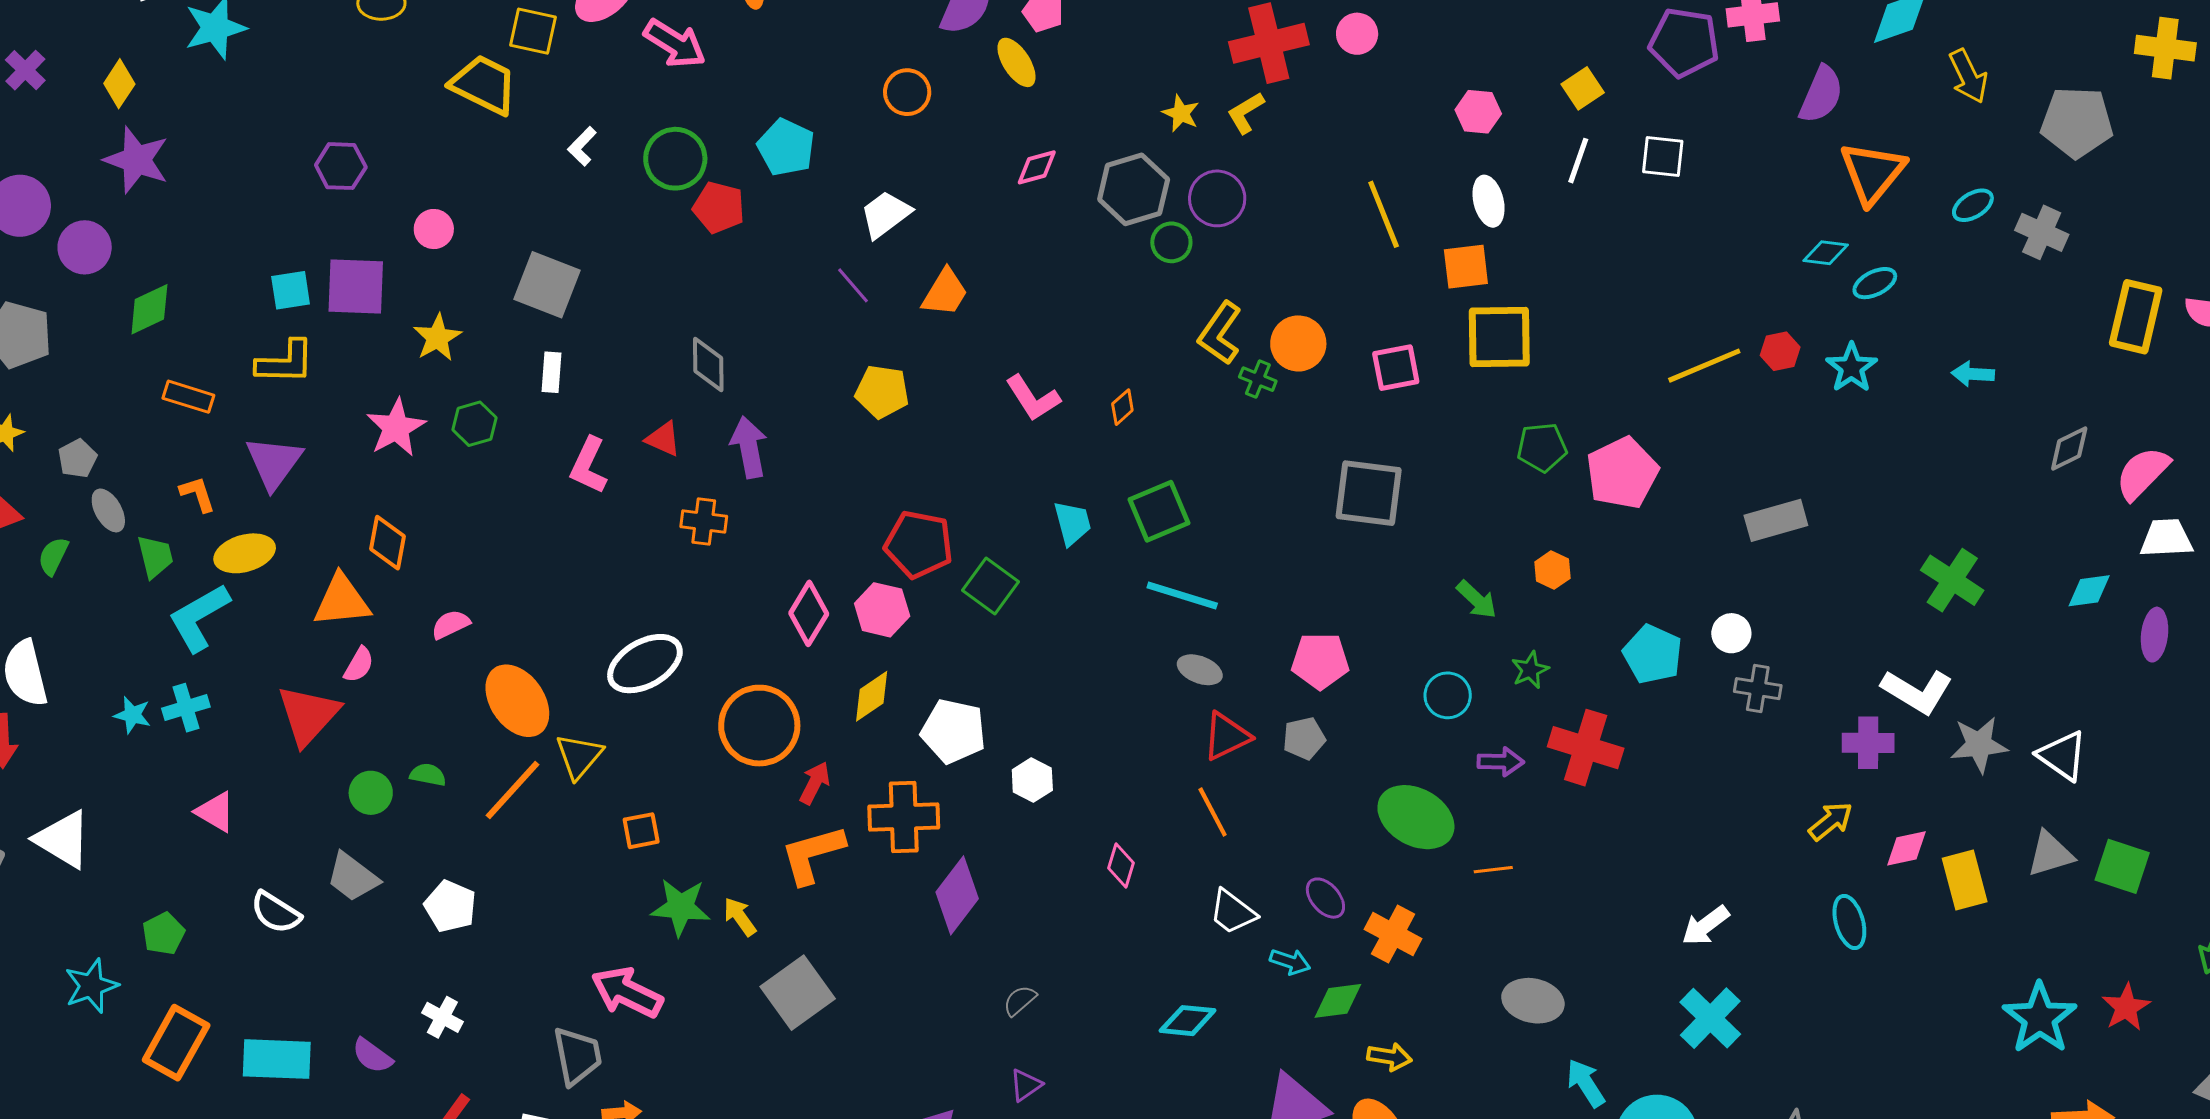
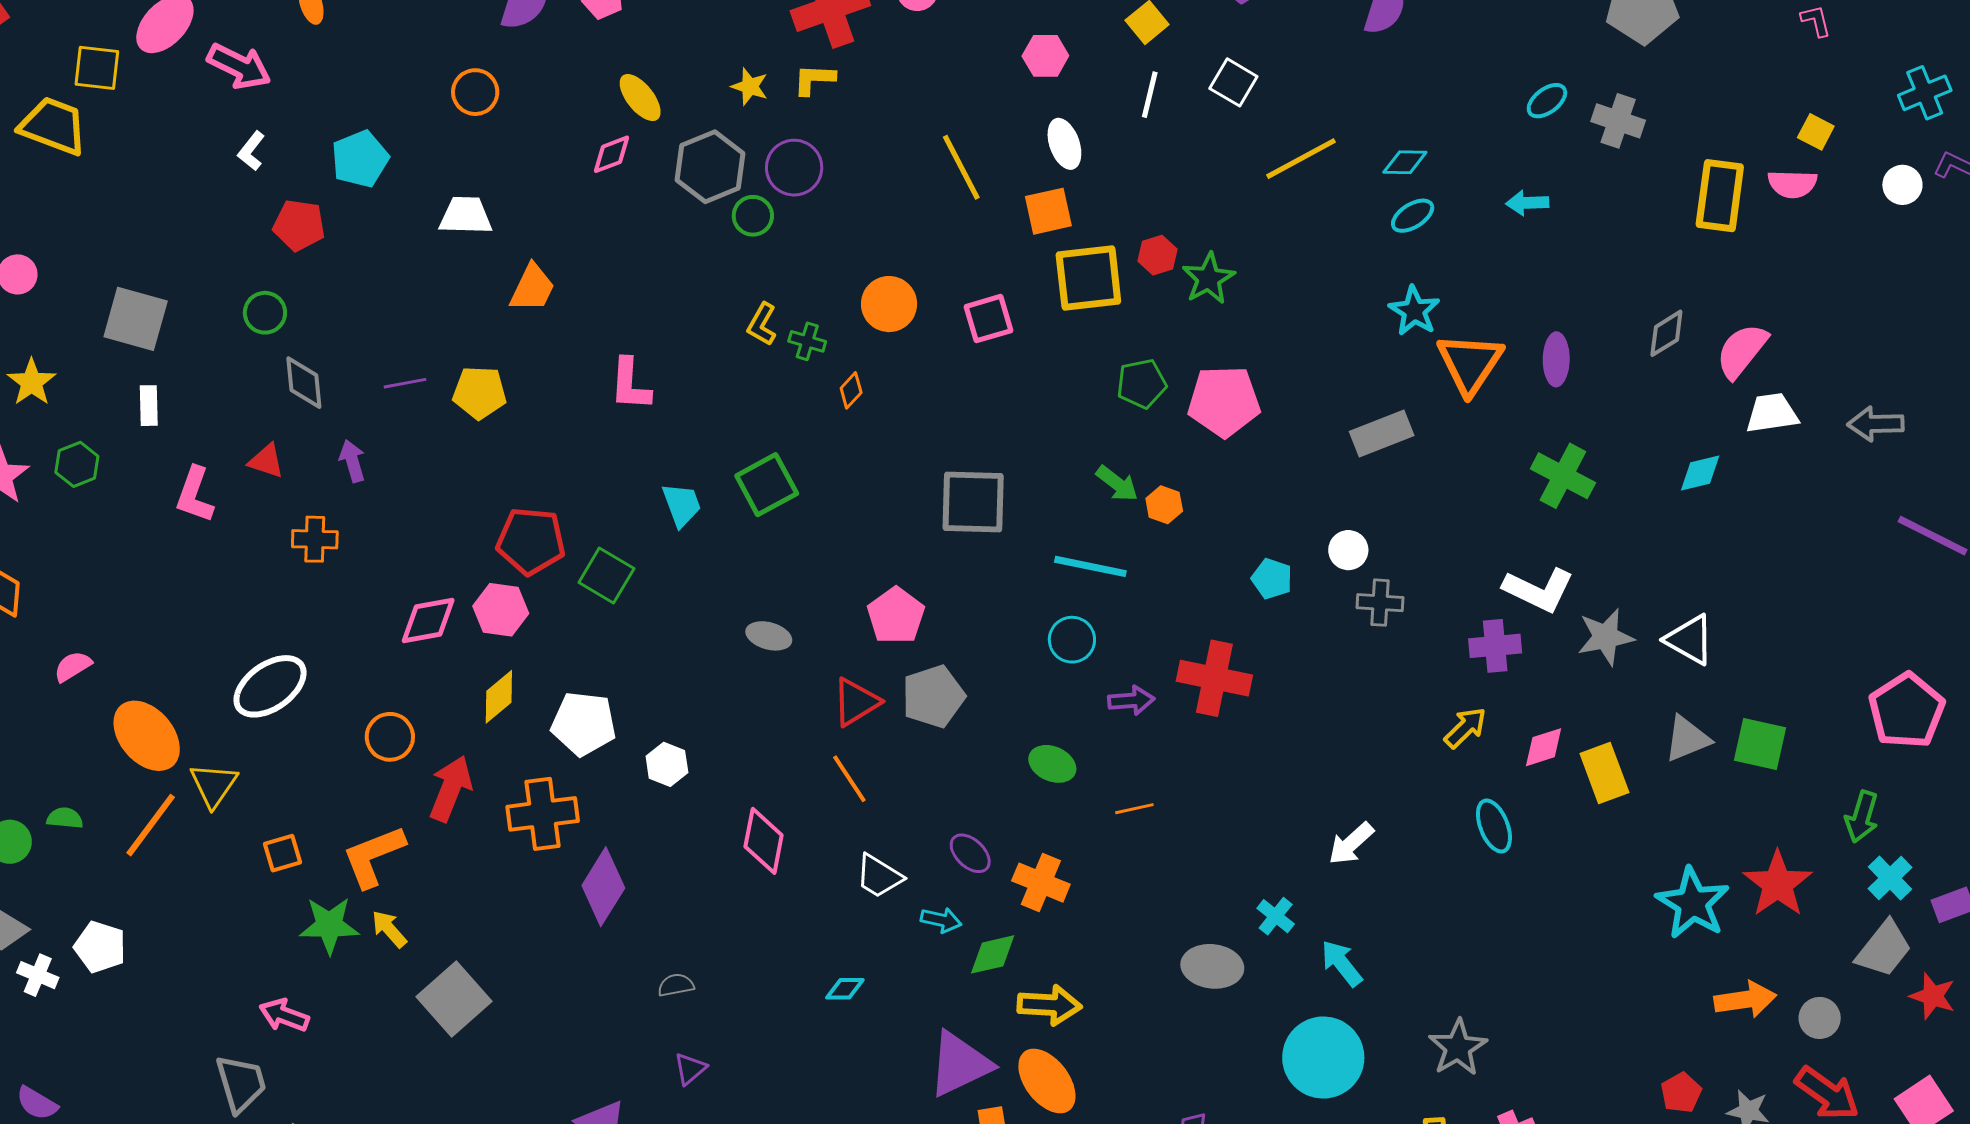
yellow ellipse: (1016, 62) -> (640, 98), moved
yellow L-shape: (1246, 113) -> (814, 79), turned 39
white L-shape: (582, 146) -> (251, 151), moved
cyan pentagon: (786, 147) -> (360, 159), turned 30
white square: (1663, 157) -> (1233, 82), turned 30
green circle: (675, 159) -> (265, 313), moved, size x0.7
orange triangle: (1873, 173) -> (1470, 363), moved
white trapezoid: (885, 214) -> (466, 216), turned 44
cyan ellipse: (1875, 283) -> (1413, 216), moved
purple line: (853, 285) -> (405, 383), moved, turned -54
yellow L-shape: (1220, 333) -> (762, 324), moved, size x0.7
red hexagon: (1780, 351) -> (1158, 255), moved
yellow line: (1704, 366) -> (1301, 159), moved
cyan star: (1851, 368) -> (1414, 311), moved
cyan arrow: (1973, 374) -> (1527, 203), moved
green cross: (1258, 379) -> (807, 341), moved
pink L-shape: (1033, 398) -> (630, 384), turned 42
orange diamond: (1122, 407) -> (851, 390), moved
purple arrow: (749, 447) -> (352, 461), size x0.7
pink pentagon: (1622, 473) -> (1224, 401), turned 30
gray square: (1369, 493) -> (973, 502), moved
cyan line: (1182, 595) -> (1090, 566), moved
green arrow: (1477, 600) -> (1117, 484), moved
pink diamond: (809, 613) -> (428, 620), turned 54
purple ellipse: (2155, 635) -> (1556, 359), moved
cyan pentagon: (1653, 654) -> (1272, 579), size x0.7
pink pentagon: (1320, 661) -> (896, 616), moved, turned -30
gray ellipse: (1200, 670) -> (769, 636), moved
green star: (1530, 670) -> (1209, 278), moved, size x1.4
orange circle: (759, 726) -> (390, 737), size x0.6
gray pentagon: (1304, 738) -> (933, 696), size x1.5
red arrow: (815, 783) -> (451, 789), size x1.5
green ellipse: (1416, 817) -> (1052, 764), size x0.6
orange L-shape: (812, 854) -> (373, 856), moved
pink diamond: (1121, 866) -> (764, 841), size x1.5
pink arrow: (627, 992) -> (284, 1015), size x0.7
gray semicircle: (1020, 1000) -> (676, 985), turned 36
gray ellipse: (1533, 1001) -> (1212, 966), moved
red star: (2126, 1007) -> (1778, 884), size x1.4
white cross: (442, 1017) -> (38, 975), moved
cyan cross: (1710, 1018) -> (1276, 916), moved, size x0.6
cyan diamond: (1188, 1021) -> (845, 989), size x0.7
yellow arrow: (1389, 1057) -> (1049, 1005), size x1.4
cyan arrow: (1586, 1083) -> (1342, 963), moved

